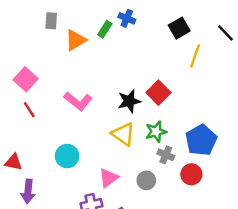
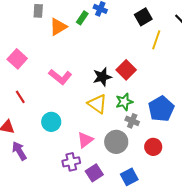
red line: (29, 110) -> (20, 97), moved
red circle: (191, 174) -> (153, 147), moved
gray circle: (146, 180) -> (116, 142), size x1.5
purple arrow: (28, 191) -> (19, 151), turned 144

